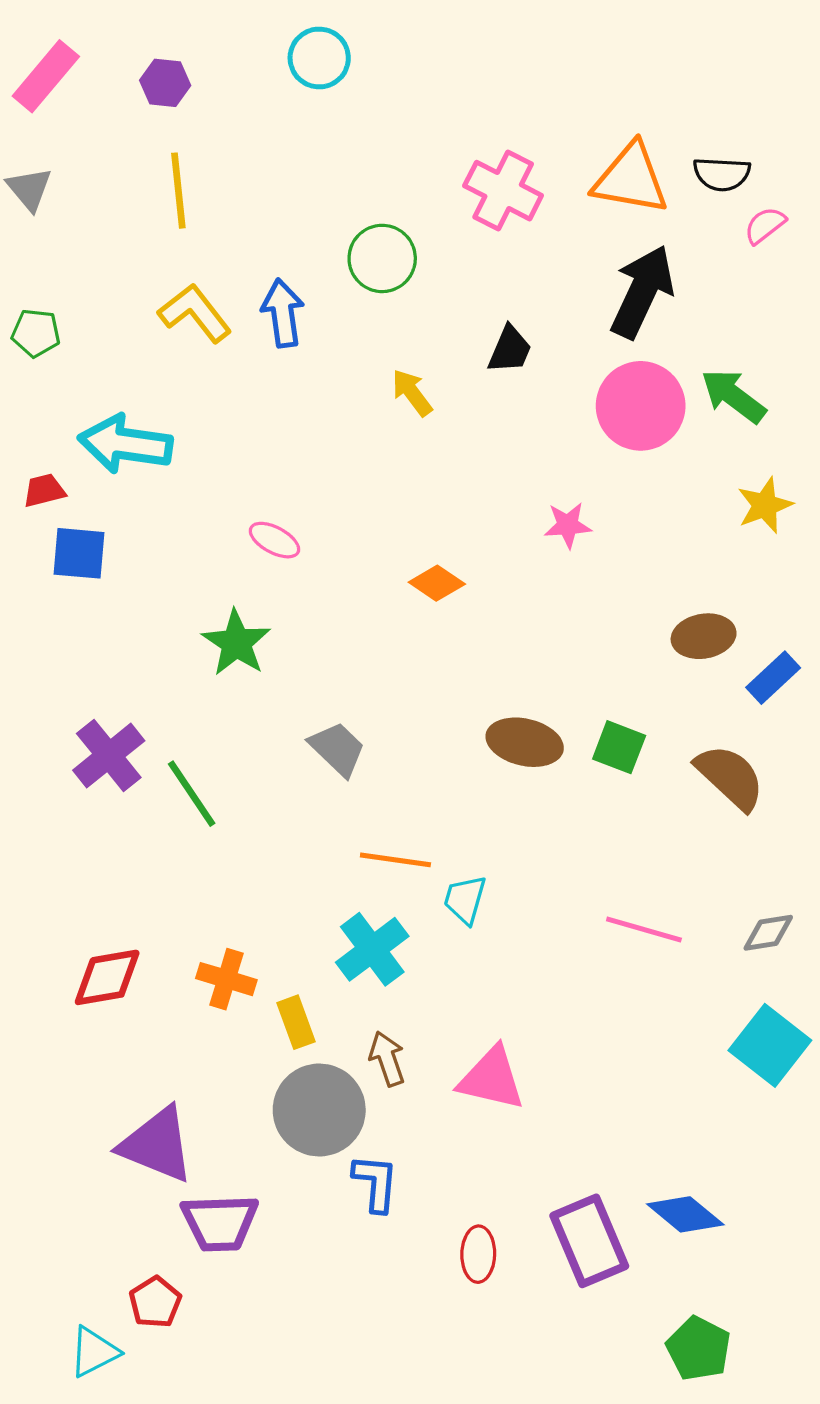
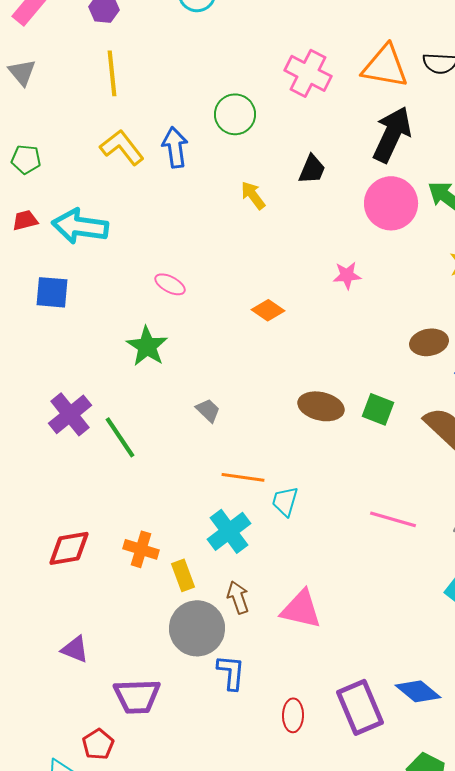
red trapezoid: (44, 490) -> (25, 220), moved
gray trapezoid: (337, 749) -> (208, 410), size x0.7
purple triangle: (157, 1145) -> (75, 649), moved, size x0.6

